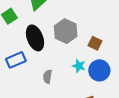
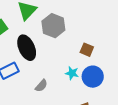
gray hexagon: (66, 31) -> (53, 26), moved
gray semicircle: (48, 77) -> (41, 86), turned -144

